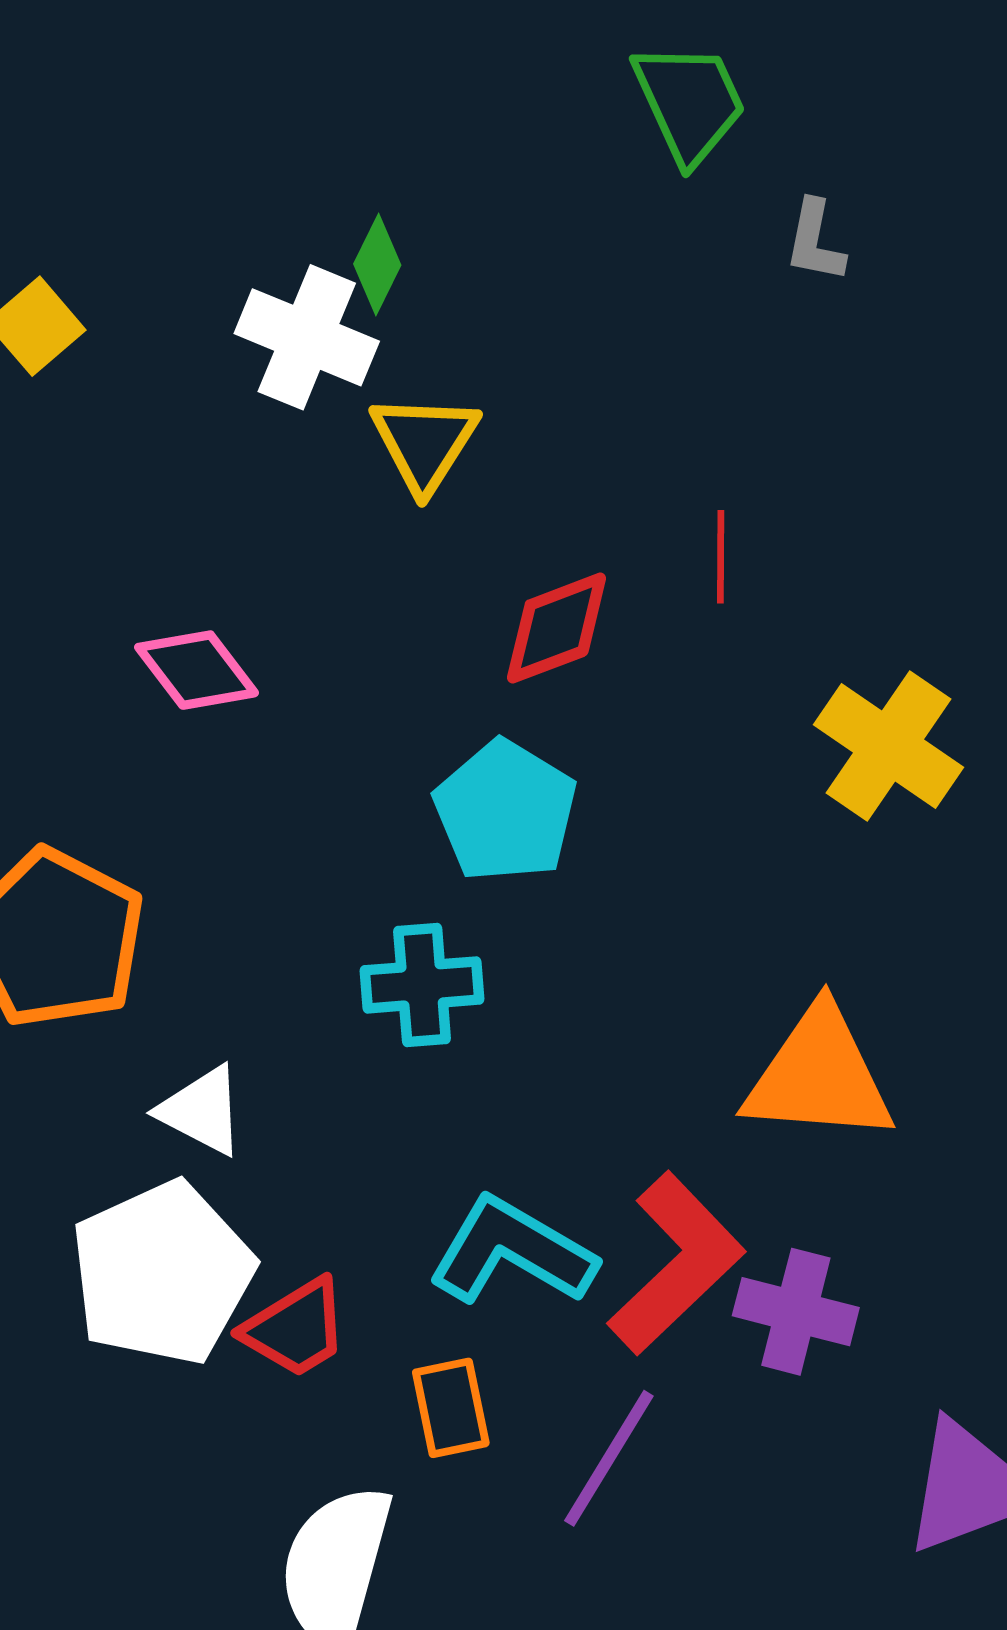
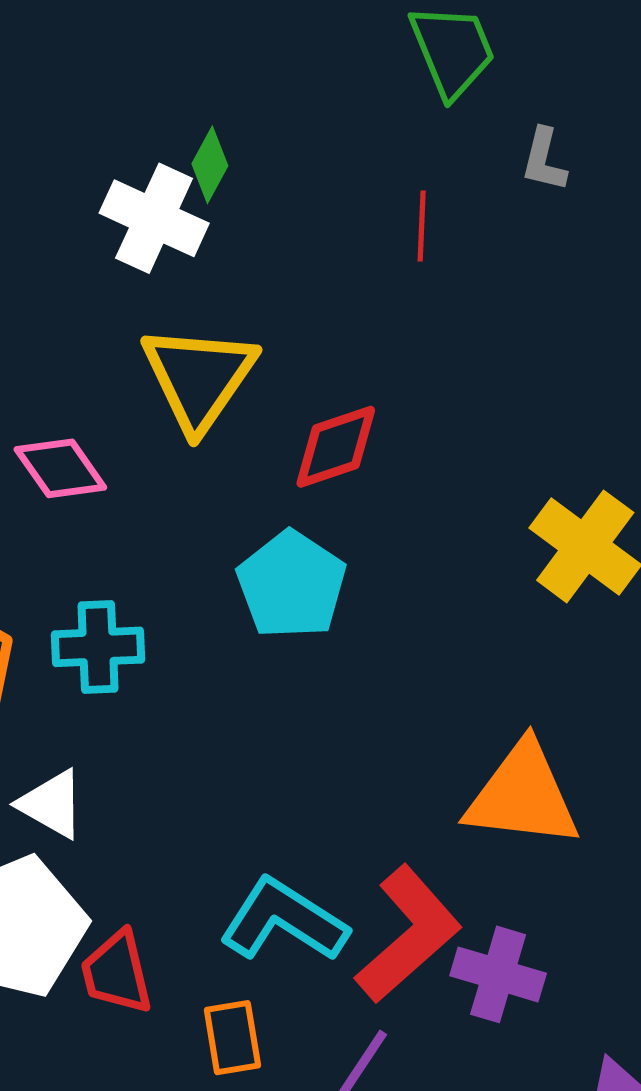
yellow triangle: (424, 442) -> (199, 377), moved, size x1.4
red line: (721, 557) -> (422, 226), moved
cyan cross: (422, 985) -> (98, 647), moved
red trapezoid: (296, 1328) -> (117, 972), turned 106

